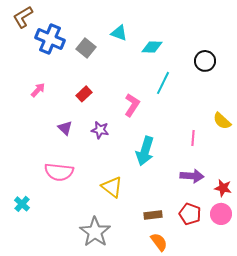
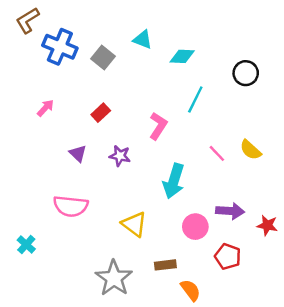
yellow semicircle: (222, 121) -> (250, 150), moved
pink line: (193, 138) -> (217, 153), moved, turned -49
pink circle: (221, 214) -> (195, 227), moved
brown rectangle: (153, 215) -> (165, 265), moved

